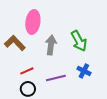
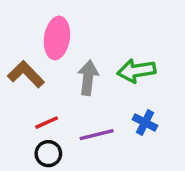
green arrow: (79, 41) -> (136, 71), turned 110

